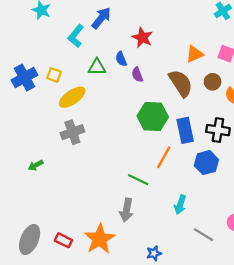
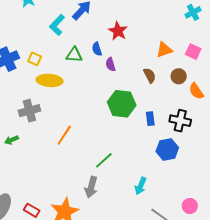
brown semicircle: (181, 83) -> (150, 75), size x0.6
yellow ellipse: (72, 97) -> (50, 80), turned 35
blue rectangle: (185, 130) -> (150, 119), size x0.6
gray cross: (72, 132) -> (29, 111), moved
orange line: (164, 157) -> (64, 135), moved
green line: (138, 180) -> (104, 160), turned -72

